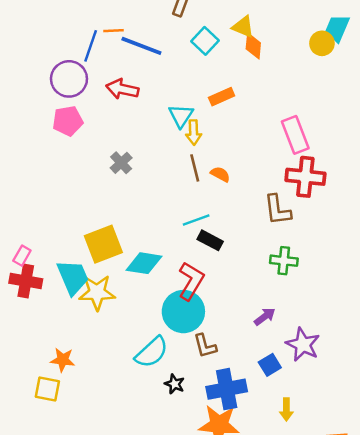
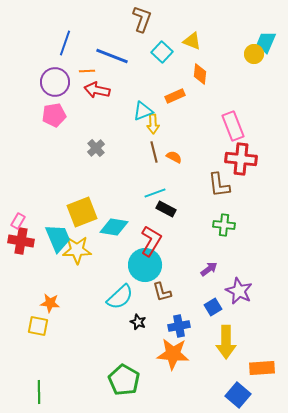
orange line: (113, 31) -> (87, 71), moved
blue line: (91, 46) -> (65, 43), moved
orange diamond: (253, 46) -> (200, 74), moved
cyan triangle: (181, 116) -> (143, 111), turned 35
blue cross: (227, 389) -> (179, 326), size x0.7
yellow arrow: (286, 409) -> (226, 342), size x1.8

